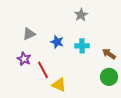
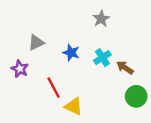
cyan cross: (82, 46) -> (102, 58), turned -32
brown arrow: (109, 54) -> (125, 68), moved
purple star: (24, 59) -> (20, 69), moved

